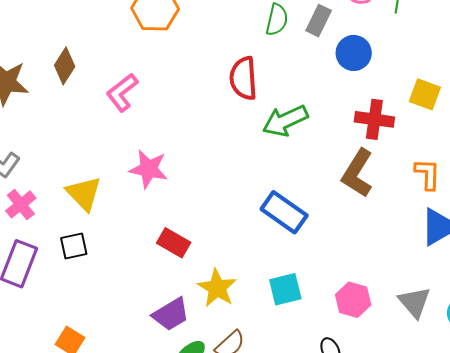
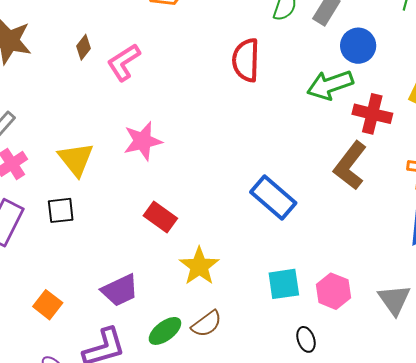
brown diamond: (65, 66) -> (83, 47), moved, size x0.7
green arrow: (285, 121) -> (330, 85), moved
pink star: (149, 169) -> (143, 141), turned -30
cyan square: (285, 289) -> (284, 284), moved
purple trapezoid: (171, 314) -> (120, 290), moved

